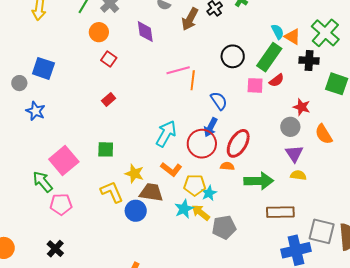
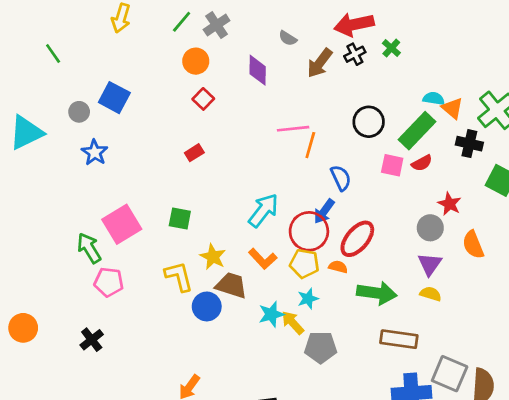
cyan semicircle: (278, 32) -> (434, 99), turned -63
yellow pentagon: (195, 185) -> (304, 264), moved

